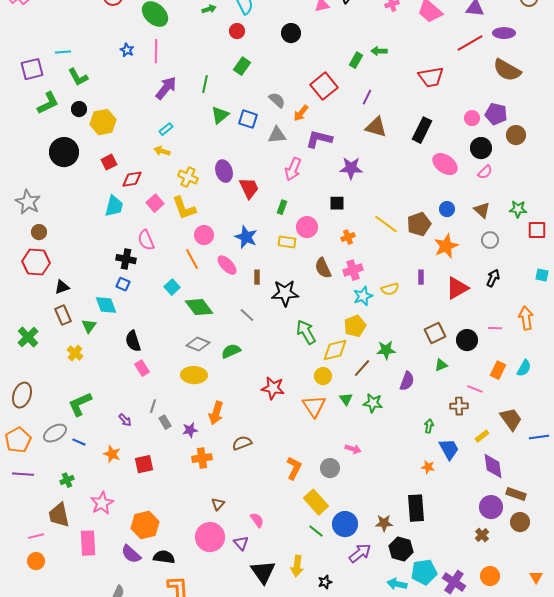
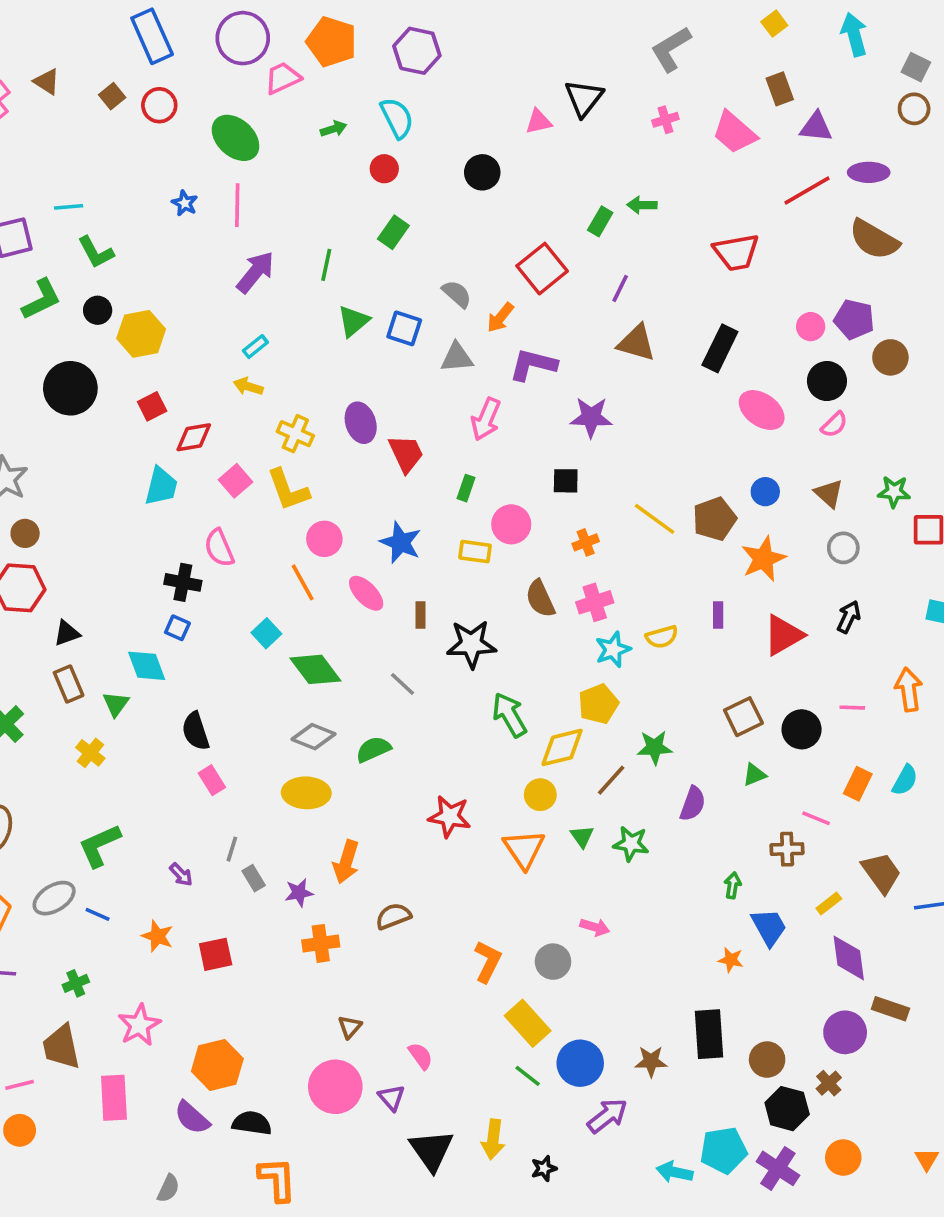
brown circle: (520, 522) -> (767, 1060), moved
black hexagon: (401, 549) -> (787, 1109), moved

